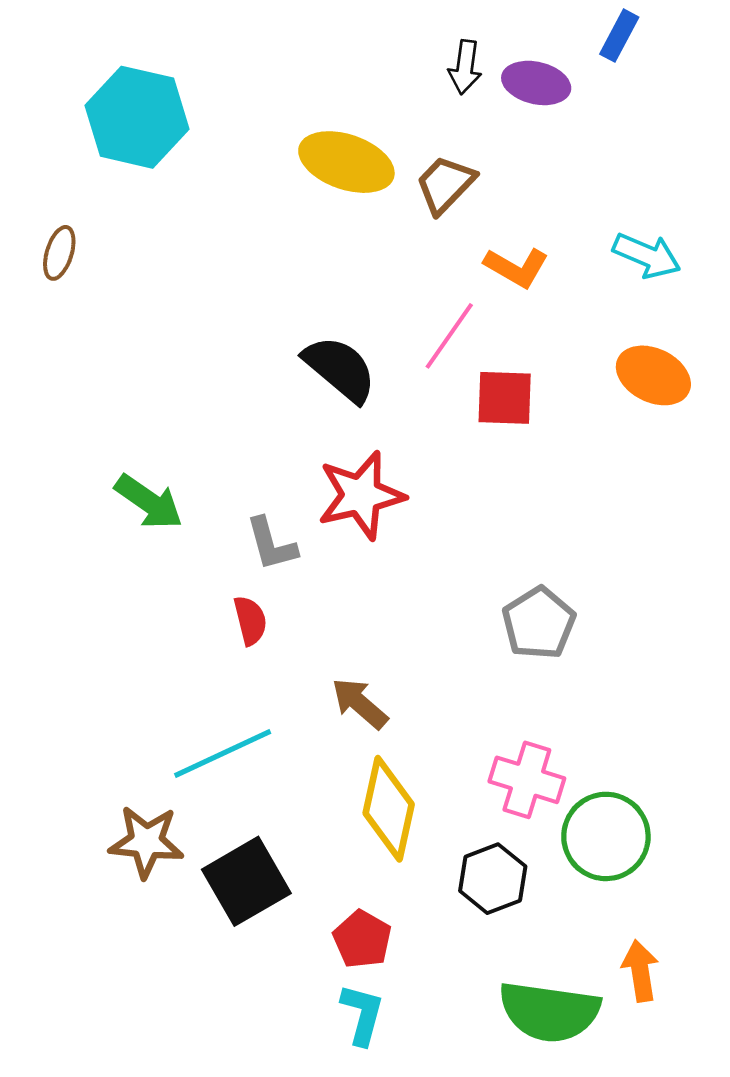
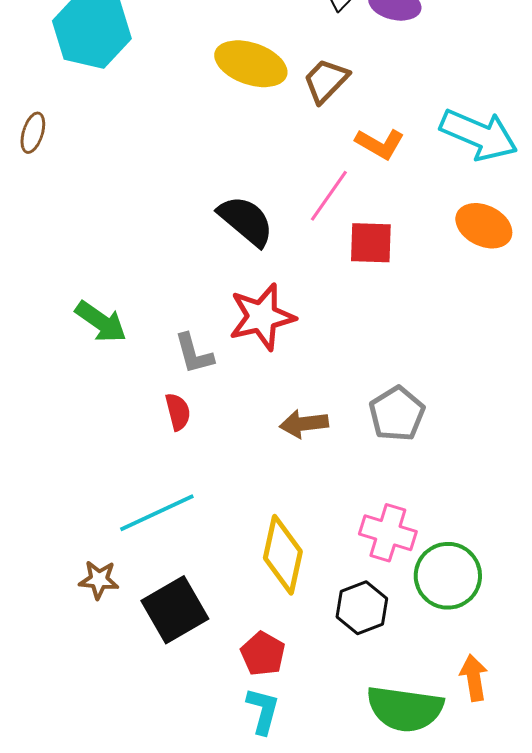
cyan arrow: (647, 256) -> (479, 135), size x1.5
brown arrow: (360, 703) -> (304, 424), moved, turned -48
brown star: (146, 842) -> (99, 580), size x0.7

